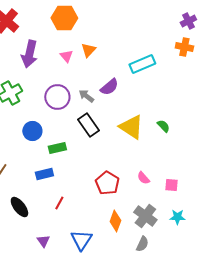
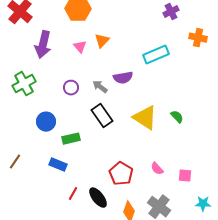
purple cross: (188, 21) -> (171, 12), moved
purple semicircle: (109, 87) -> (123, 78), turned 30
purple circle: (57, 97) -> (71, 88), size x0.6
blue rectangle: (44, 174) -> (58, 165), turned 36
black ellipse: (19, 207) -> (98, 198), moved
cyan star: (177, 217) -> (203, 204), moved

